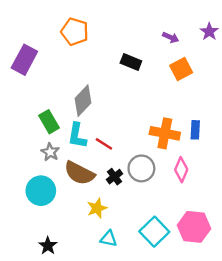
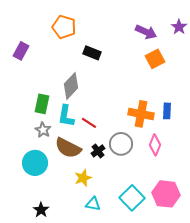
purple arrow: (171, 37) -> (146, 32), size x1.5
purple rectangle: (24, 60) -> (21, 51), size x0.7
black rectangle: (131, 62) -> (92, 53), moved
green rectangle: (49, 122) -> (42, 104), turned 42

